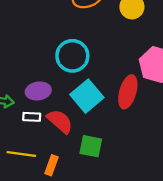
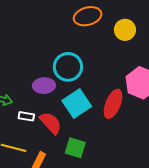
purple ellipse: (38, 91) -> (44, 86), moved

